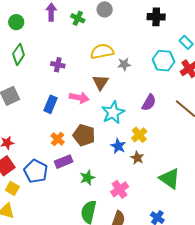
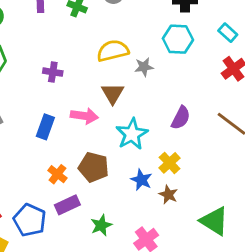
cyan hexagon: (164, 61) -> (178, 39), moved

